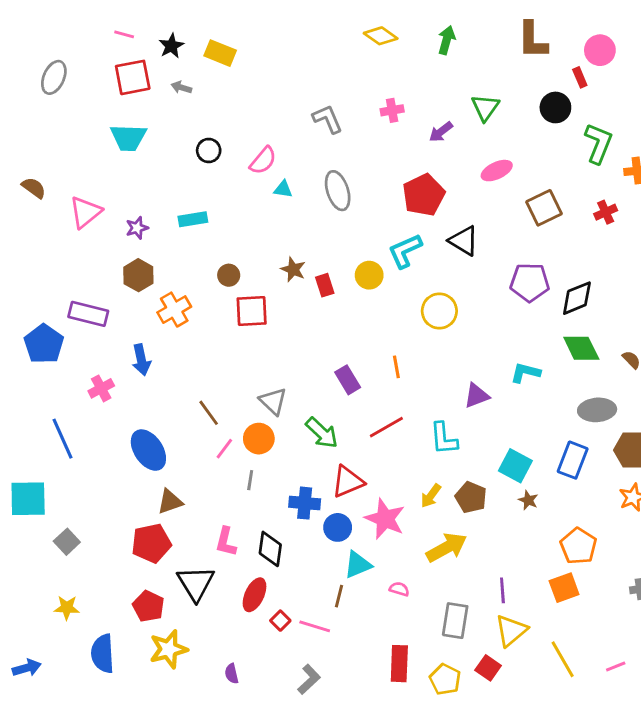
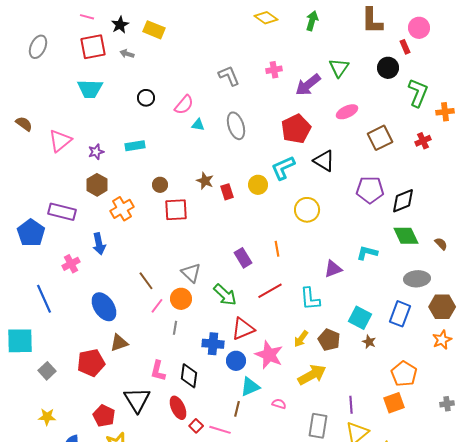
purple arrow: (441, 132) -> (308, 85), size x1.5
red pentagon: (151, 543) -> (91, 363), moved
red ellipse: (255, 595) -> (178, 408), turned -50

